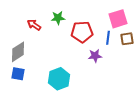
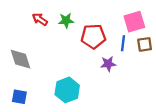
red arrow: (34, 25) -> (40, 19), moved
gray diamond: (18, 52) -> (20, 59), turned -75
blue square: (18, 74) -> (19, 97), moved

